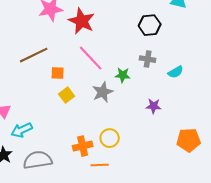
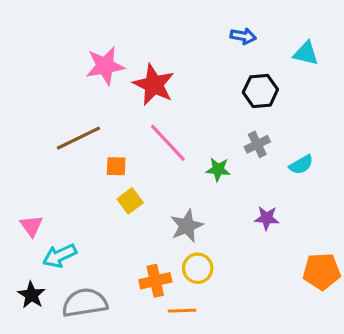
gray cross: (148, 59) -> (257, 144), turned -35
gray star: (103, 92) -> (187, 226), moved

